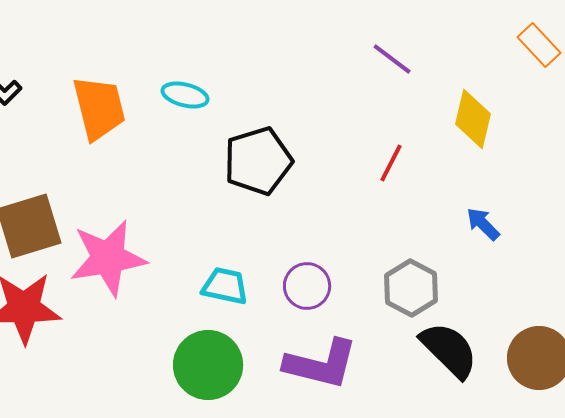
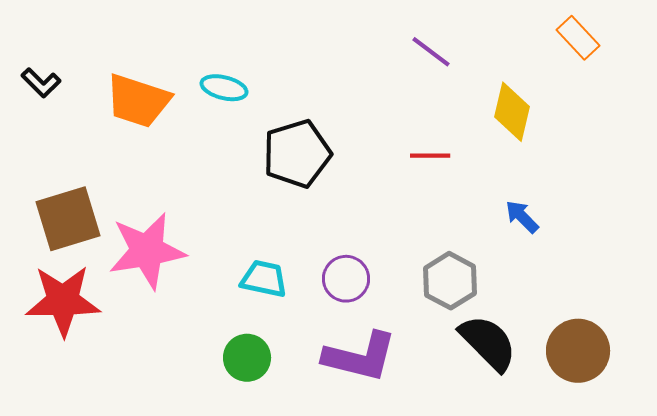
orange trapezoid: (99, 108) -> (138, 101), turned 122
red line: (391, 163) -> (430, 156), turned 63
green circle: (208, 365) -> (247, 358), size x0.7

